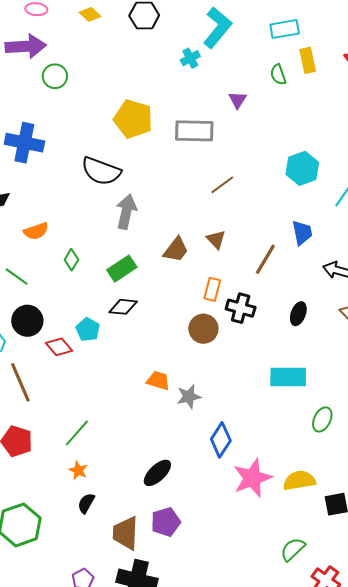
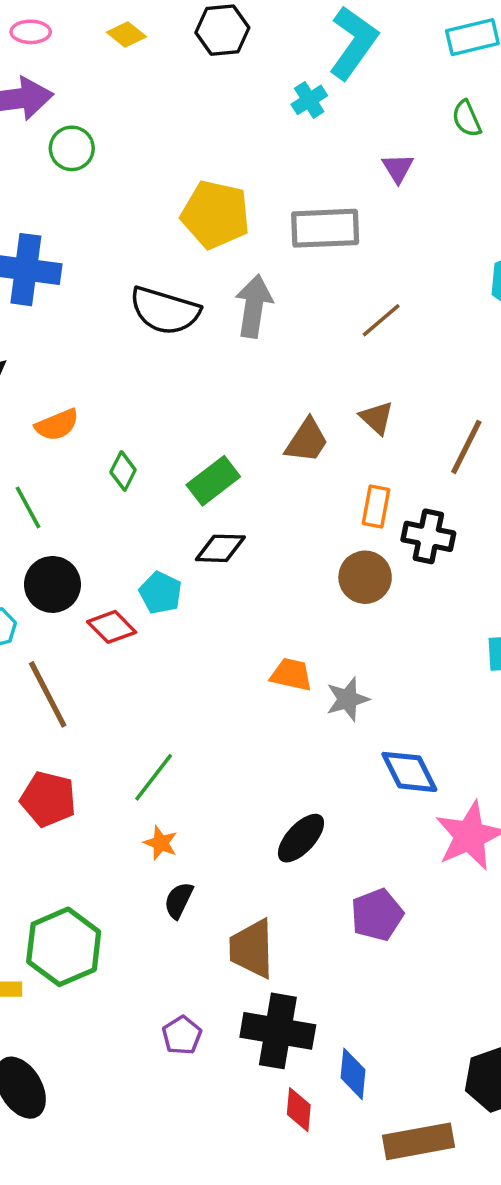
gray arrow: (126, 212) -> (254, 306), moved
green line: (17, 277) -> (28, 507), turned 30
blue diamond: (221, 440) -> (409, 772), turned -56
purple pentagon: (166, 522) -> (377, 915), moved

